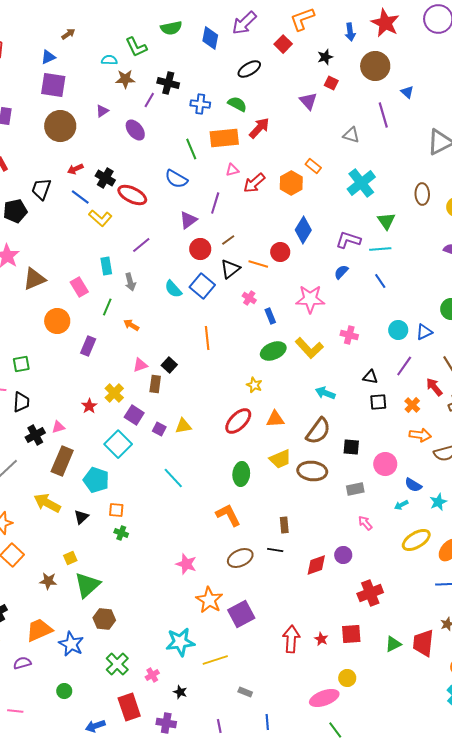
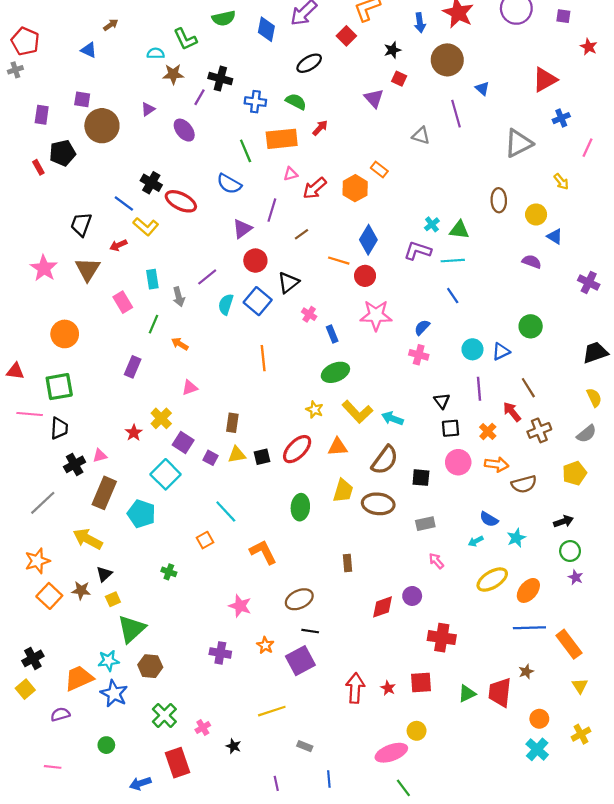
blue triangle: (48, 57) -> (89, 50), turned 49
purple square: (53, 85) -> (82, 99), moved, size x0.6
red arrow: (259, 128) -> (320, 128), size x0.7
red arrow: (75, 169) -> (118, 245), moved
cyan cross: (361, 183) -> (432, 224), moved, size x0.5
black trapezoid: (41, 189) -> (81, 224), moved
black pentagon: (15, 211) -> (62, 153), moved
green triangle: (386, 221) -> (459, 230), turned -48
brown line: (228, 240) -> (301, 234), moved
purple line: (141, 245) -> (207, 277), moved
red circle: (280, 252) -> (365, 276), moved
orange line: (258, 264) -> (339, 261), moved
blue semicircle: (341, 272) -> (422, 327), moved
brown triangle: (34, 279) -> (88, 269), moved, turned -35
cyan semicircle: (173, 289) -> (226, 304), turned 60
orange circle: (57, 321) -> (65, 334), moved
yellow L-shape: (309, 348) -> (357, 412), moved
green square: (21, 364) -> (59, 387), size x1.5
black square: (169, 365) -> (262, 457), moved, turned 35
purple line: (404, 366) -> (479, 389), turned -40
black triangle: (370, 377) -> (442, 401), turned 42
brown rectangle: (155, 384) -> (232, 423), moved
yellow trapezoid: (280, 459) -> (343, 491), turned -50
pink circle: (385, 464) -> (458, 462), moved
orange square: (116, 510) -> (205, 540), moved, turned -35
orange L-shape: (228, 515) -> (263, 552), moved
black triangle: (81, 517) -> (104, 574), moved
black line: (275, 550) -> (310, 631), moved
brown star: (48, 581) -> (81, 590), moved
red cross: (370, 593) -> (442, 638), turned 30
orange star: (209, 600) -> (265, 645), size x0.6
cyan star: (180, 642) -> (109, 661), moved, size x0.7
purple cross: (166, 723) -> (220, 653), moved

